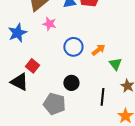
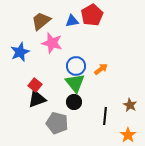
pink star: (49, 24) -> (52, 43), size x1.5
green triangle: (115, 64) -> (75, 83), moved, size x1.5
black triangle: (19, 82) -> (37, 99), moved, turned -48

